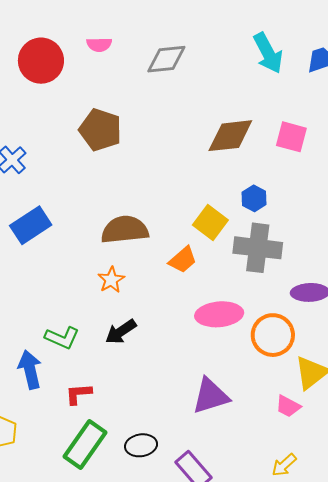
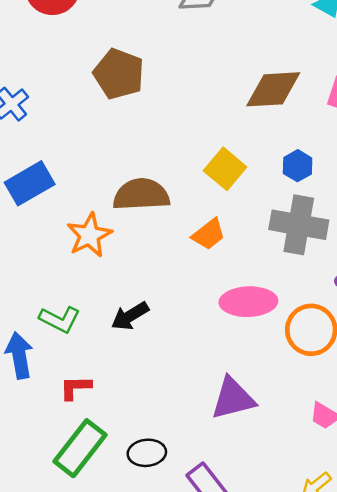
yellow square: (210, 223) -> (225, 169), moved
orange star: (111, 280) -> (89, 235), moved, size x1.4

